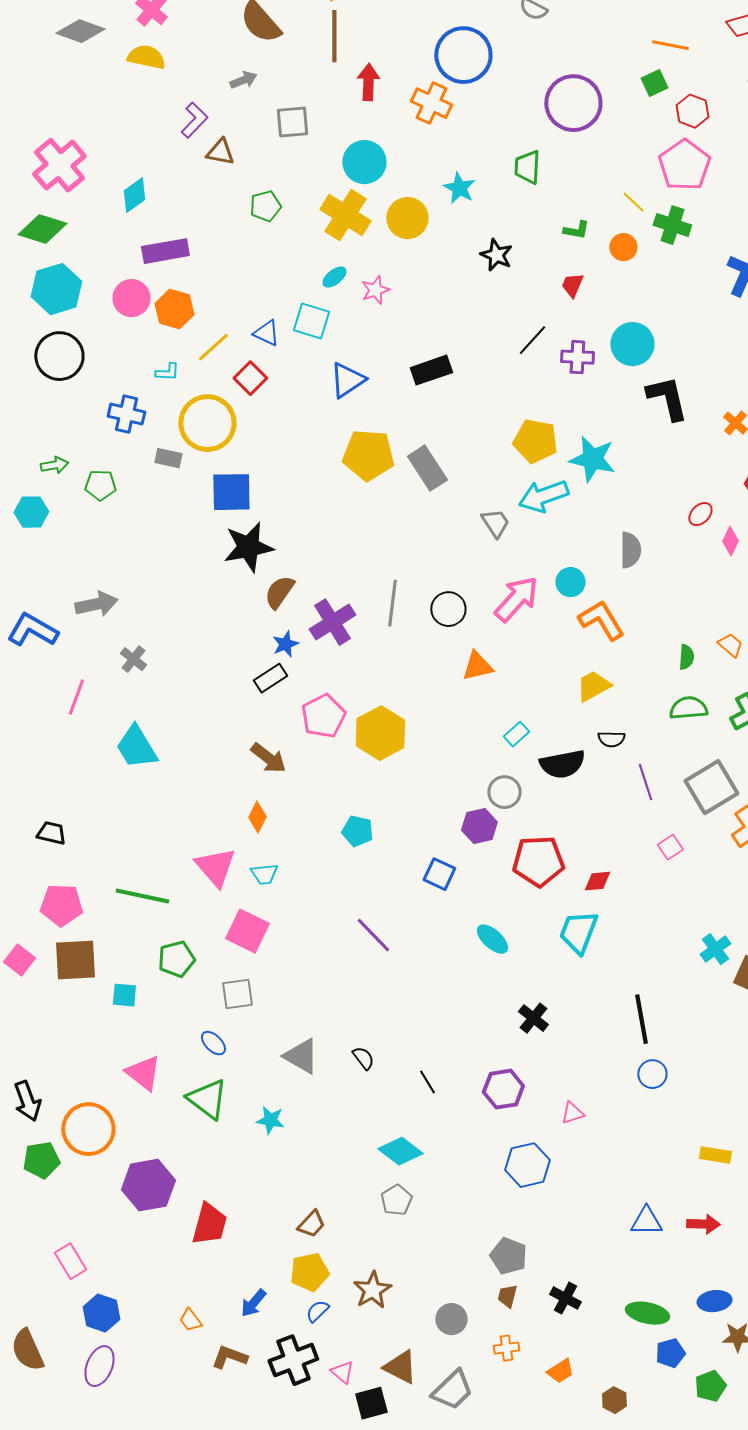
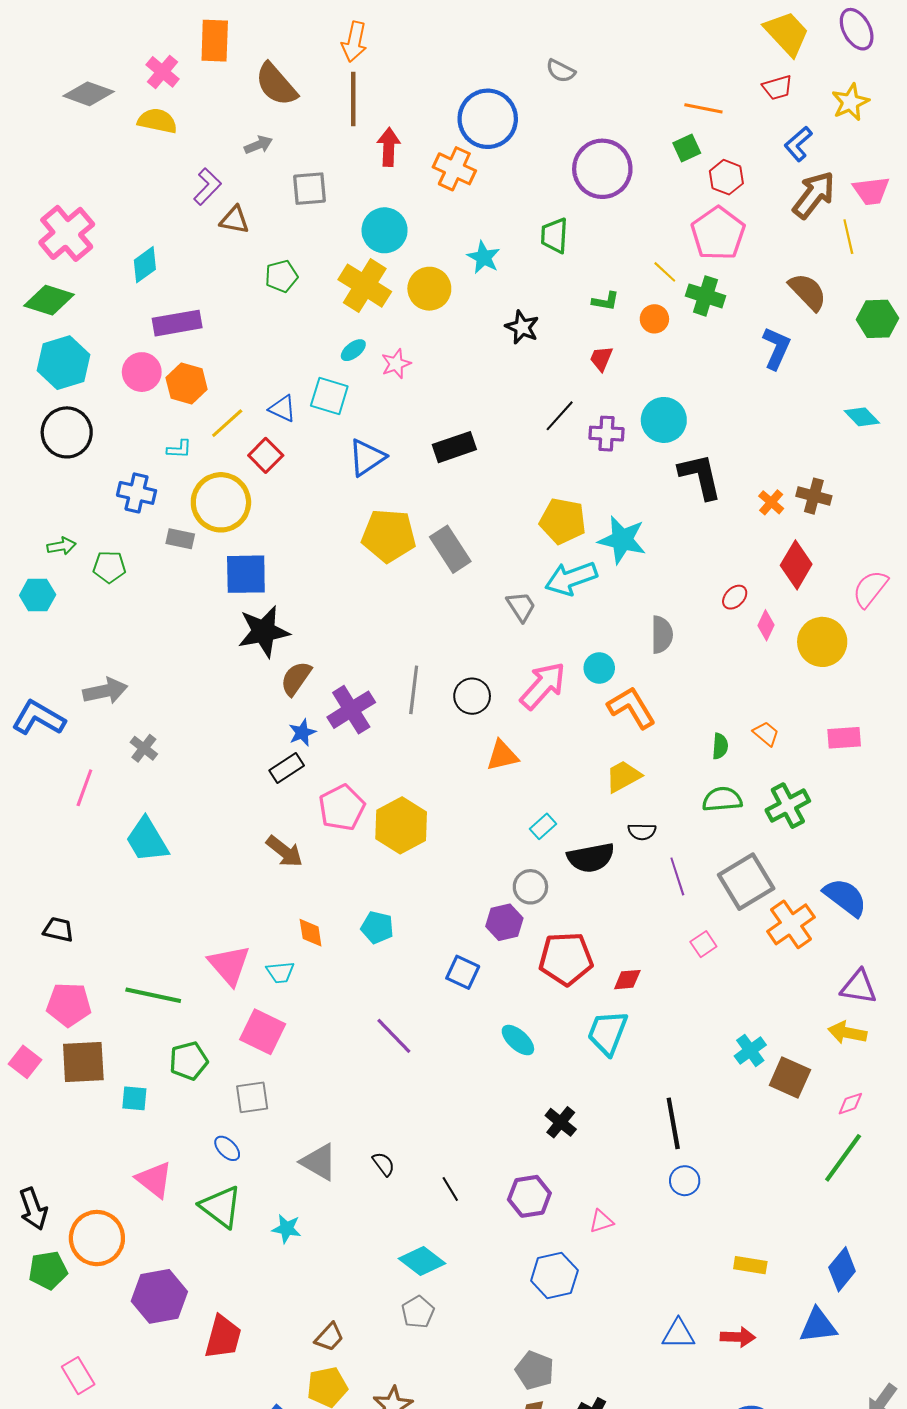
orange diamond: (257, 817) -> (311, 933), moved, turned -36

